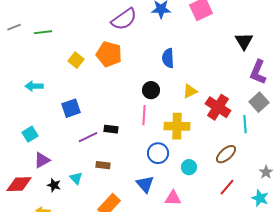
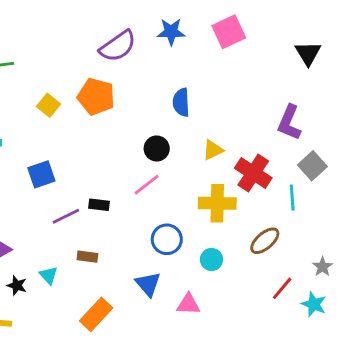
black triangle: (244, 41) -> (308, 53), moved
purple L-shape: (258, 72) -> (289, 123), moved
pink line: (144, 115) -> (147, 185), turned 48
yellow cross: (177, 126) -> (217, 203), moved
red line: (227, 187) -> (282, 288), moved

